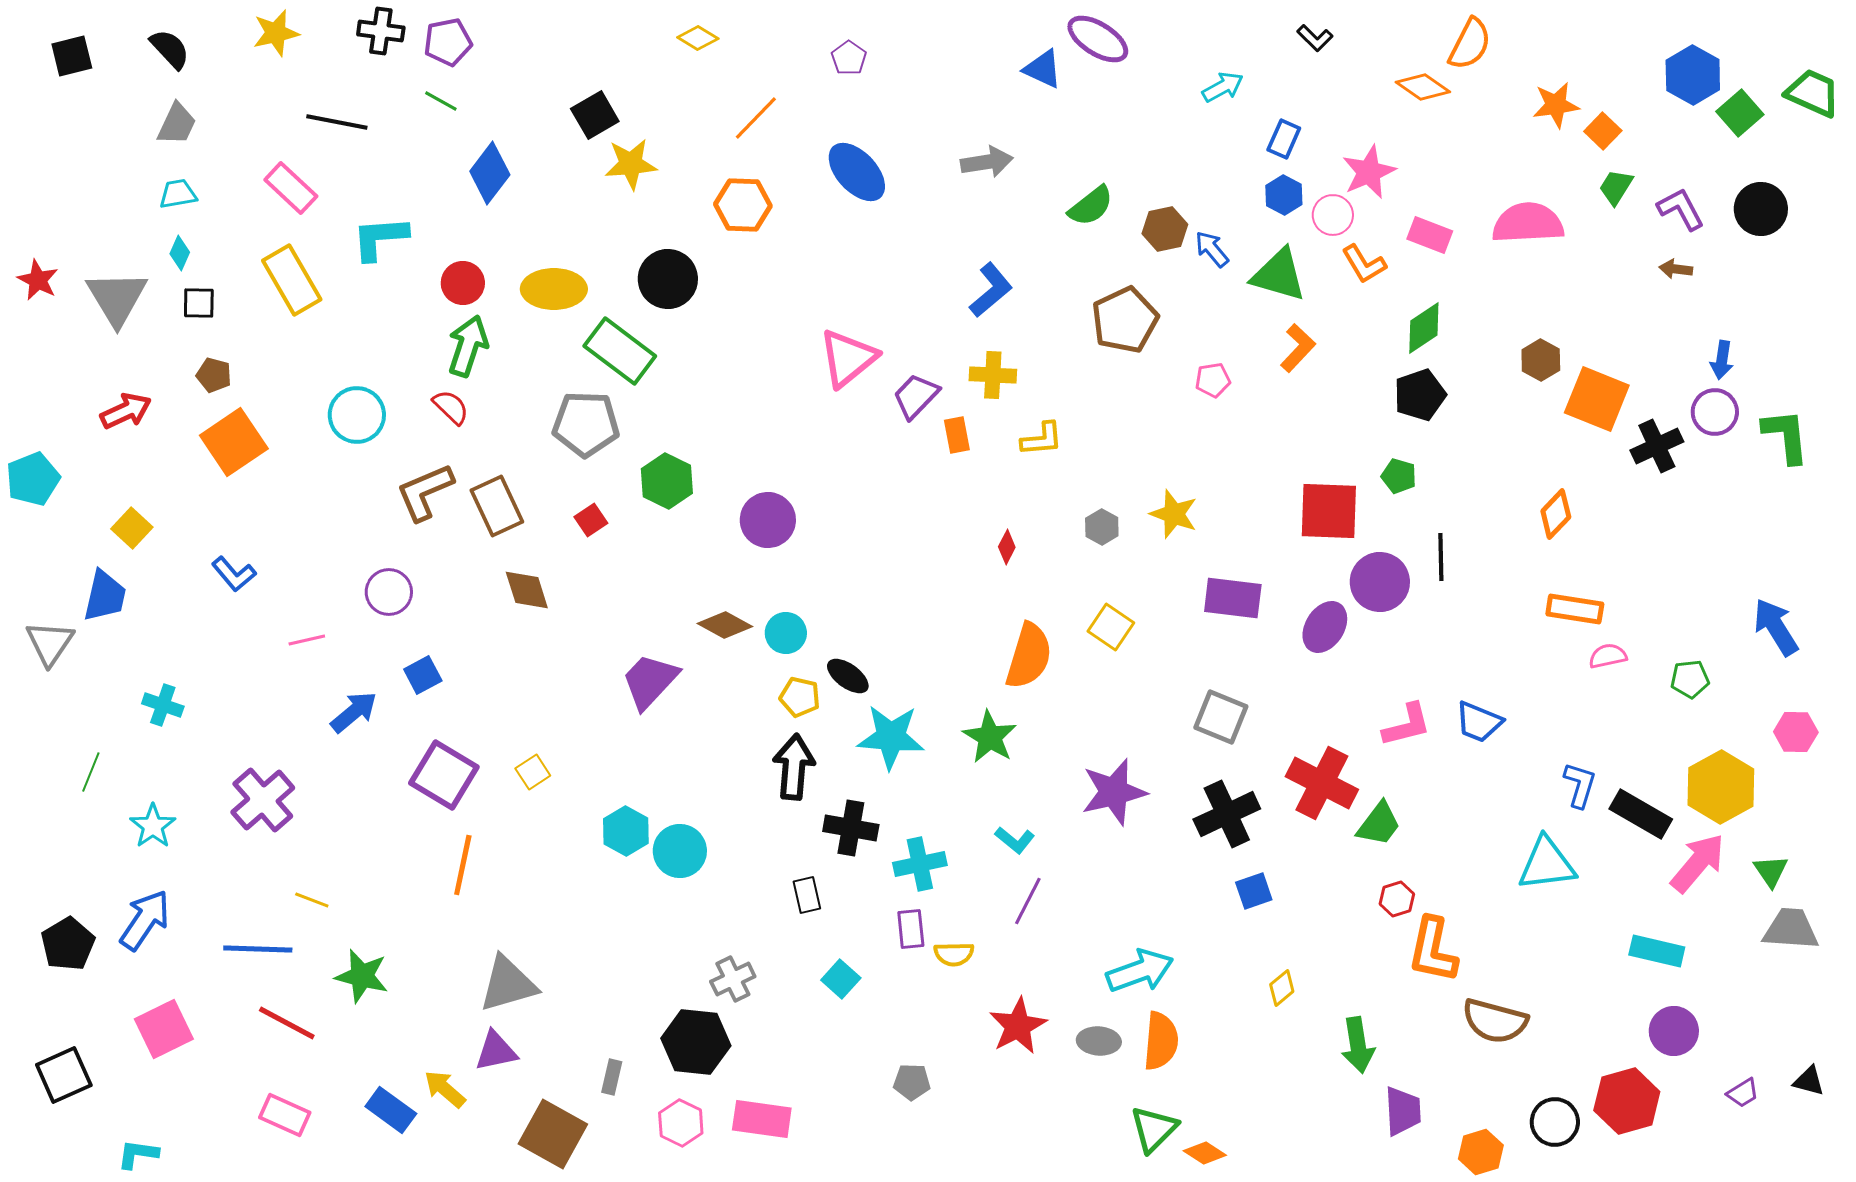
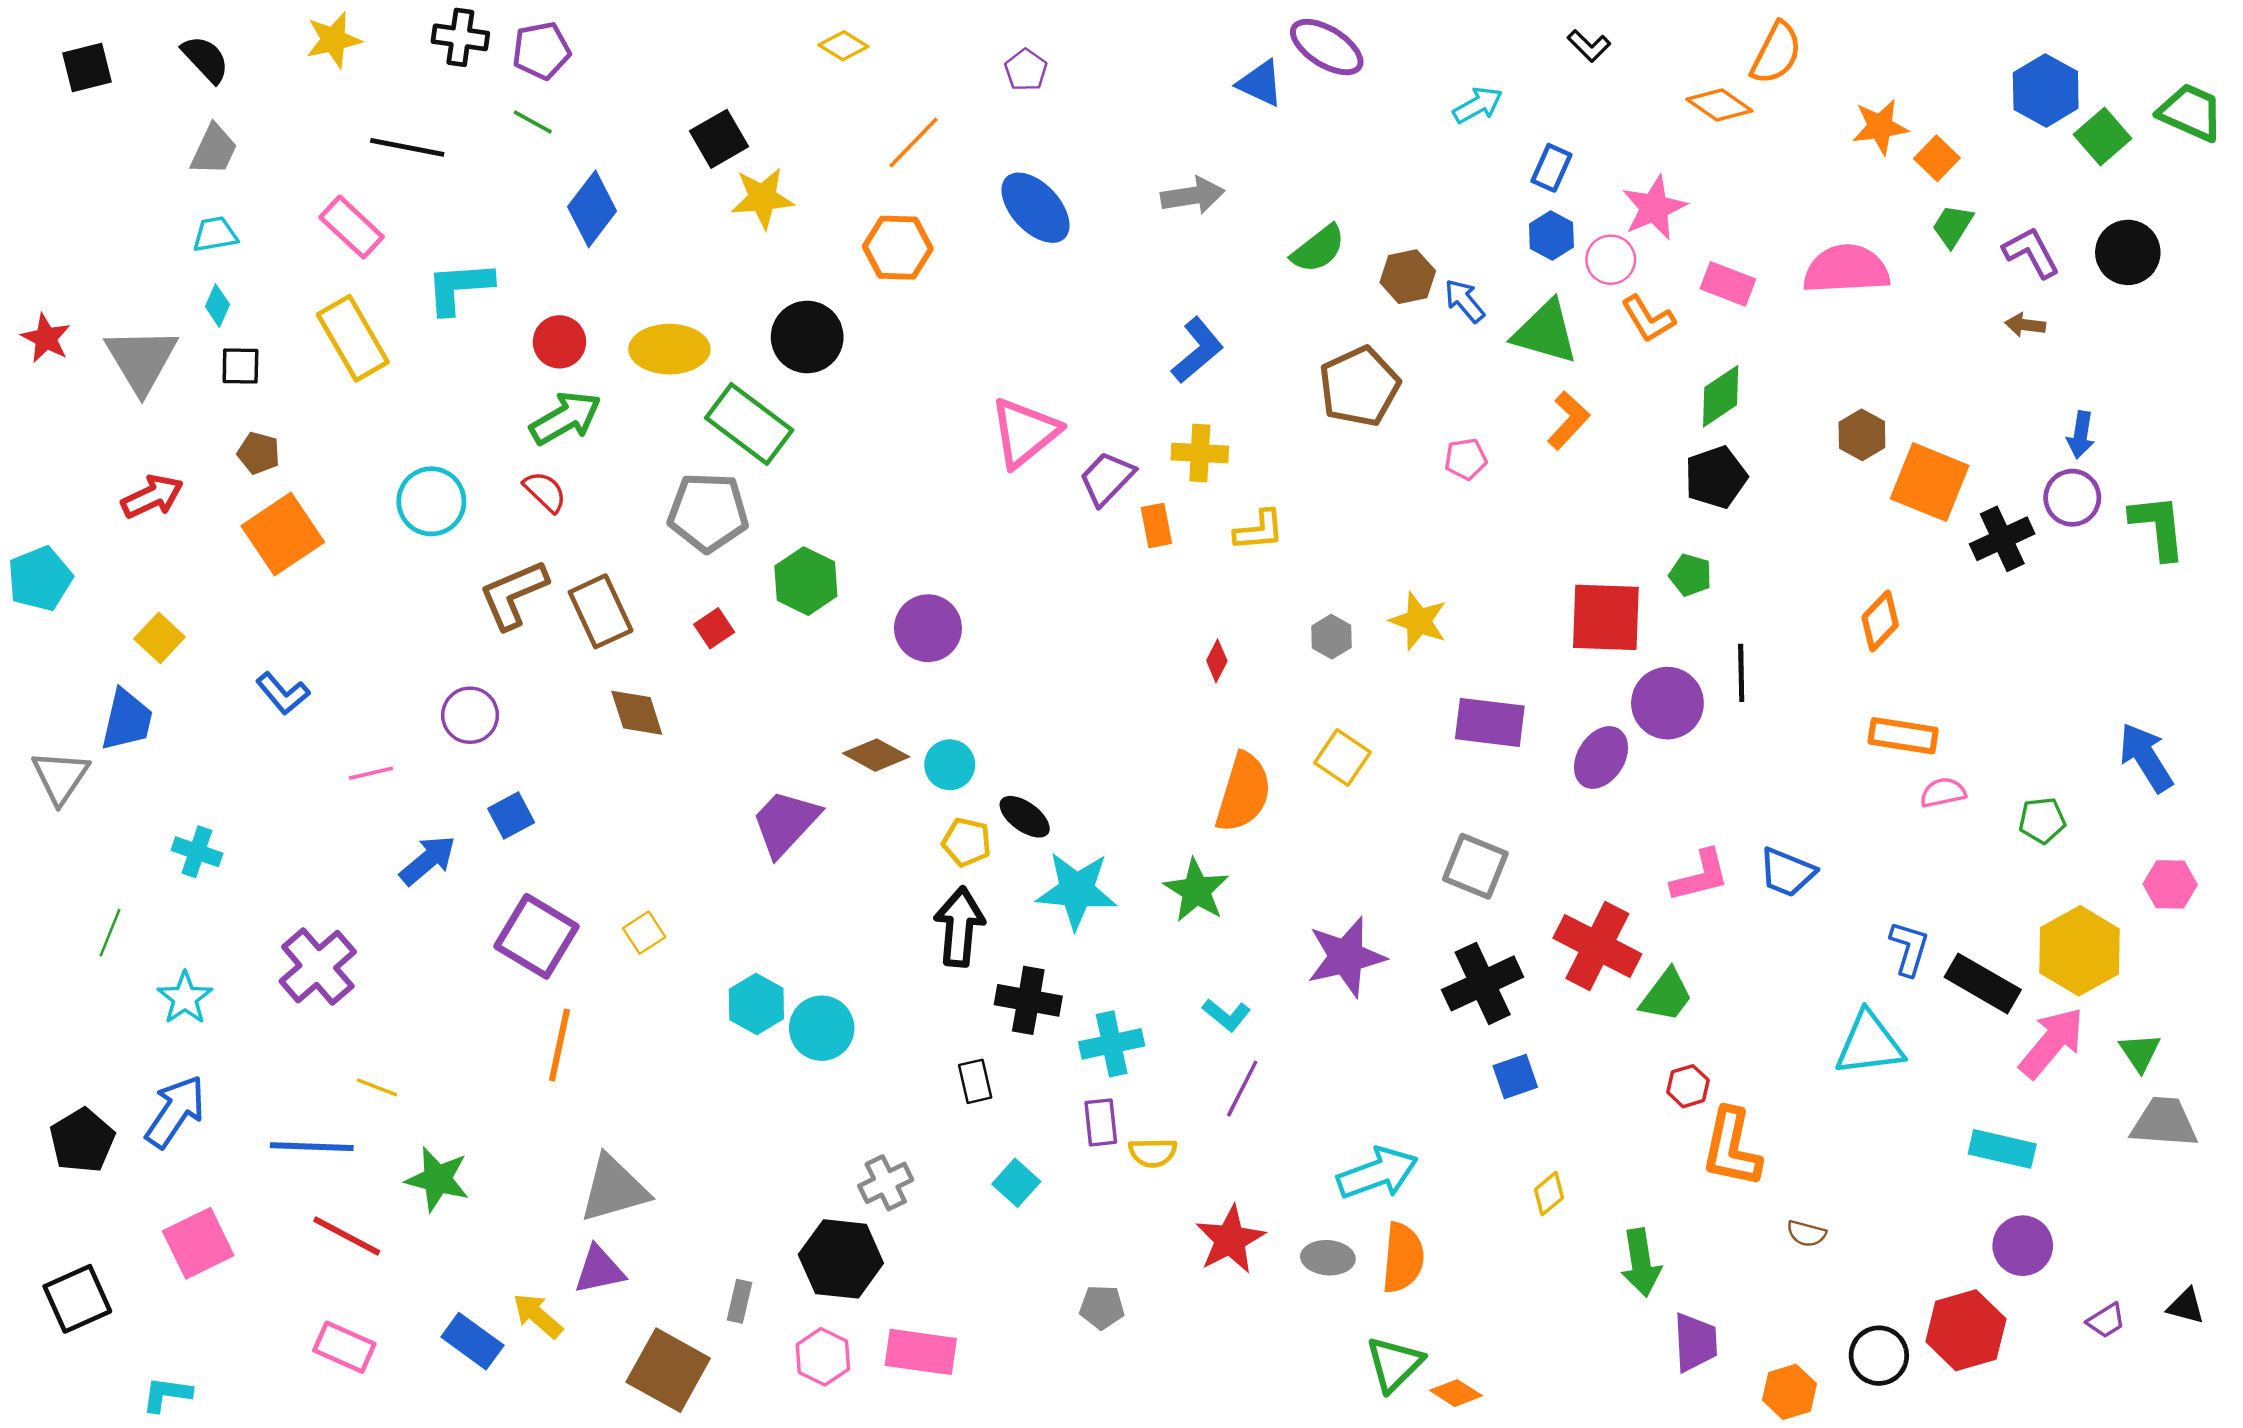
green arrow: (468, 346) -> (565, 418), turned 42
brown semicircle: (1495, 1021) -> (1806, 1234), size x0.5

